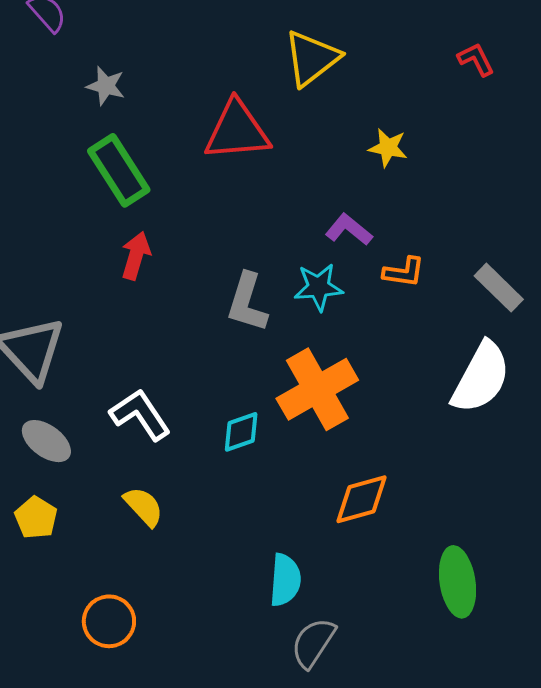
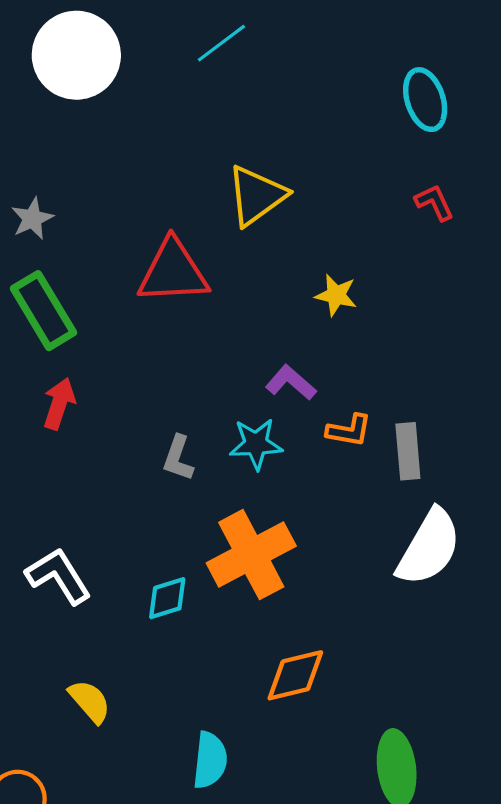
gray star: (106, 86) -> (32, 219), turned 30
gray rectangle: (499, 288) -> (408, 451), moved, turned 39
gray L-shape: (247, 302) -> (178, 458), size x0.7
yellow semicircle: (144, 507) -> (90, 701), moved

